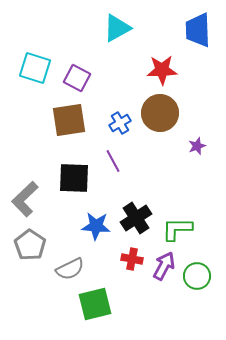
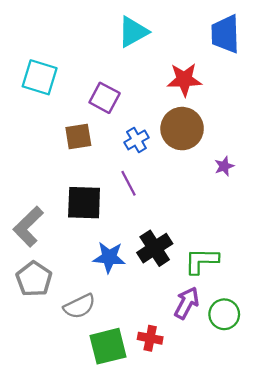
purple square: (77, 78) -> (105, 98), moved
brown square: (69, 120) -> (78, 137), size x0.7
red cross: (132, 259) -> (150, 338), moved

